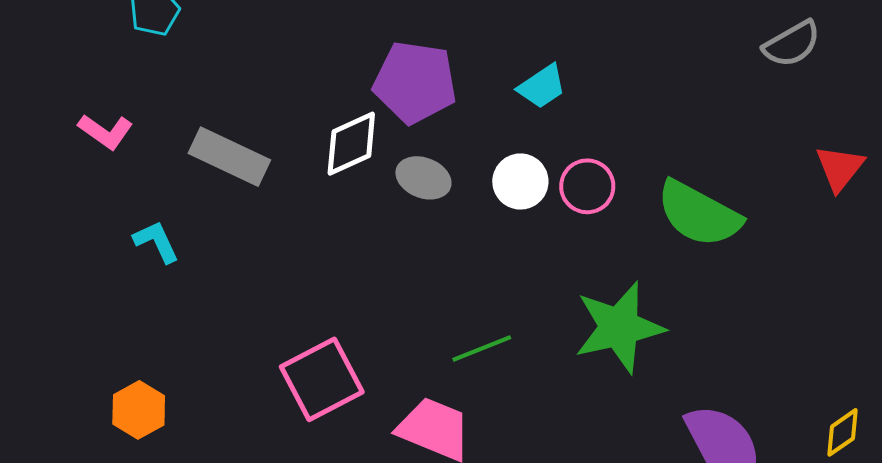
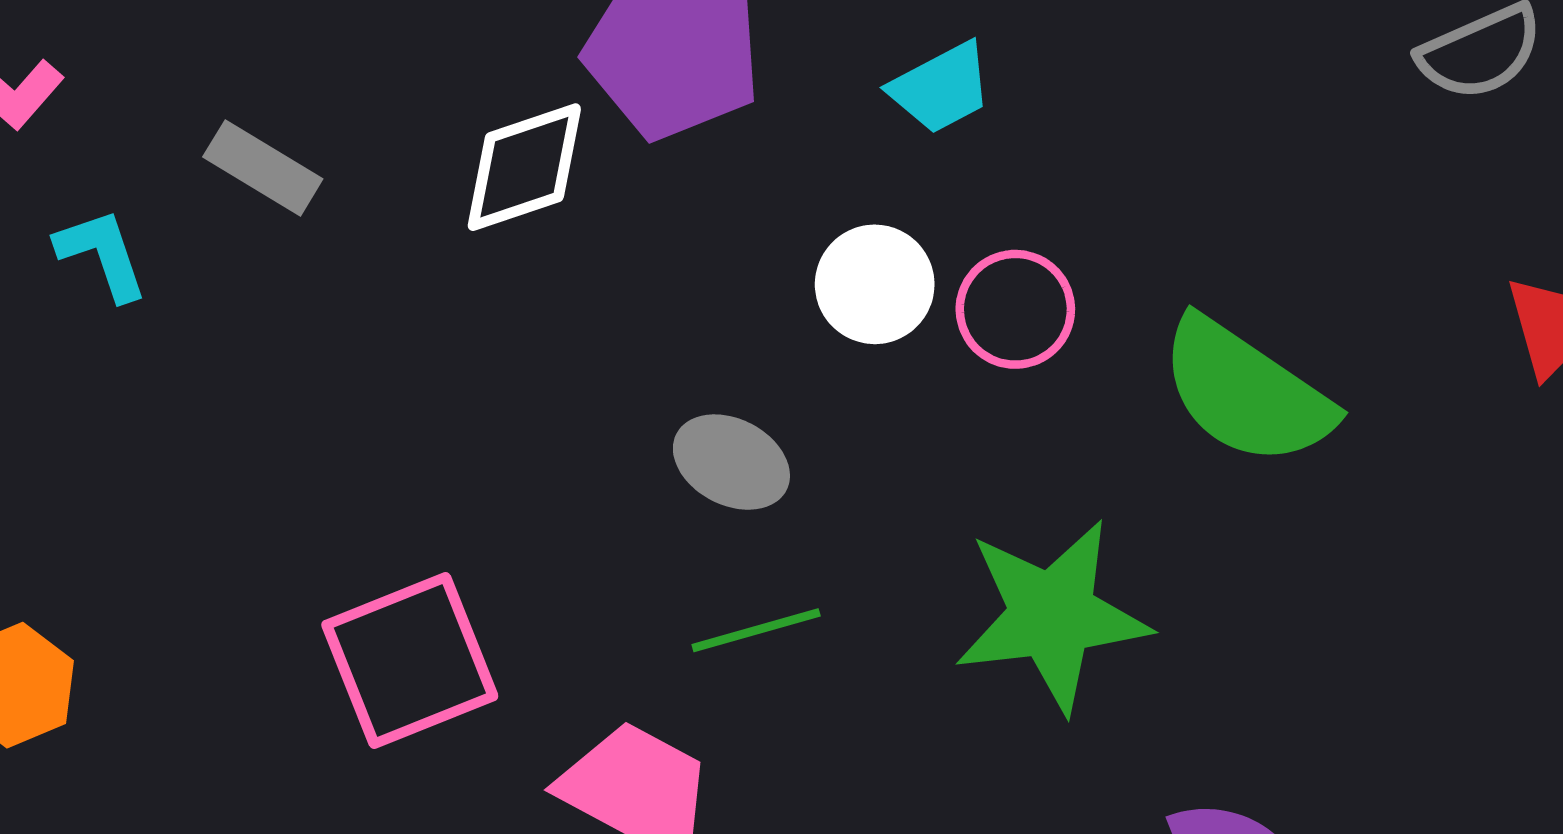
gray rectangle: (229, 157) -> (263, 168), size x0.7
gray ellipse: (423, 178) -> (731, 462), moved
cyan L-shape: (156, 242) -> (102, 254), moved

